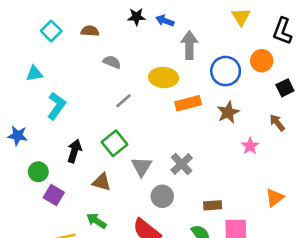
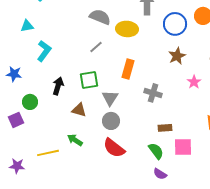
gray semicircle: (112, 62) -> (100, 17), moved, size x1.5
orange rectangle: (188, 103) -> (128, 69), moved, turned -60
green square: (114, 143) -> (89, 80), turned 30
gray cross: (182, 164) -> (153, 93), moved, turned -30
purple square: (54, 195) -> (16, 120), moved, turned 35
gray circle: (162, 196) -> (111, 121), moved

